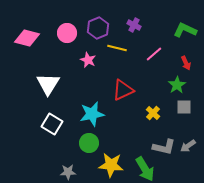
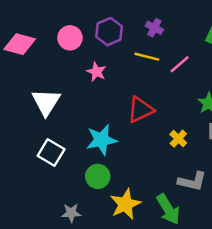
yellow line: (117, 48) -> (147, 57), moved
yellow star: (111, 165) -> (125, 204), turned -30

